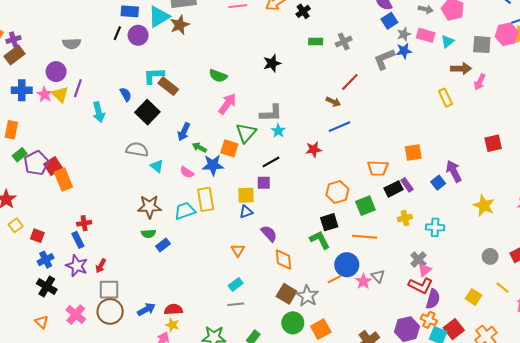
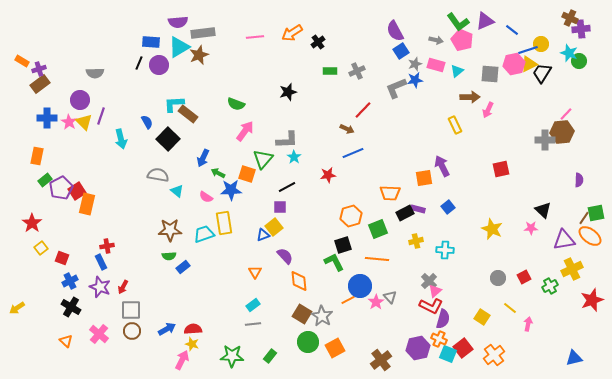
purple arrow: (454, 171) -> (442, 166), moved
orange rectangle: (63, 180) -> (87, 204), turned 35
purple rectangle: (407, 185) -> (418, 209), turned -40
yellow square: (246, 195) -> (274, 227), moved, turned -36
brown circle: (110, 311) -> (132, 331), size x0.7

